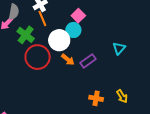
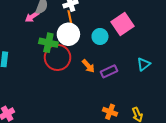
pink square: (78, 16) -> (122, 24), moved, size x1.5
green cross: (26, 35) -> (48, 43), moved, turned -36
white circle: (59, 40) -> (68, 34), moved

